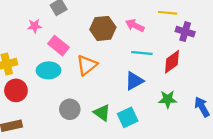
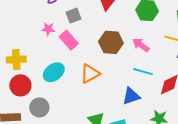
pink rectangle: (59, 46) -> (69, 40), moved
cyan ellipse: (49, 70) -> (54, 72), turned -45
gray circle: (70, 109) -> (39, 107), moved

